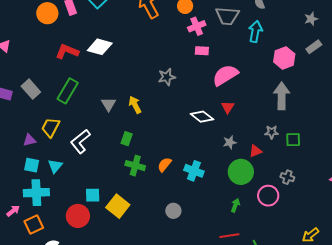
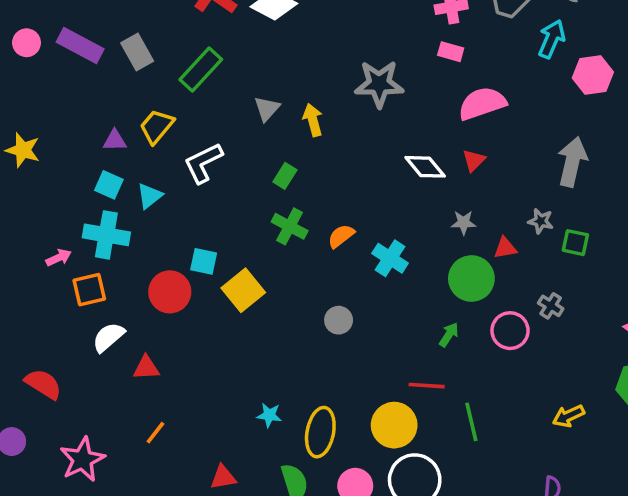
pink hexagon: (284, 58) -> (593, 75), moved
gray star: (167, 77) -> (379, 84), size x1.5

